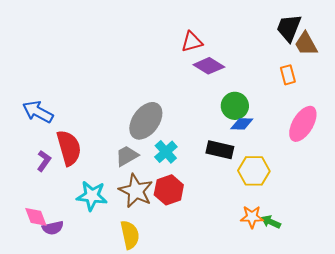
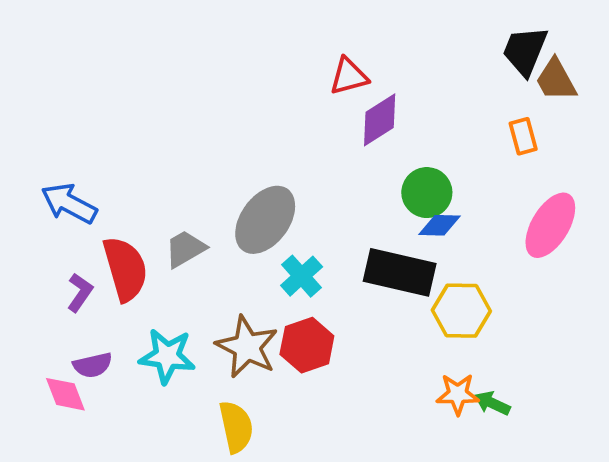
purple diamond: (209, 66) -> (380, 120), turned -64
black rectangle: (220, 150) -> (400, 272), size x1.4
gray trapezoid: (127, 156) -> (185, 249), moved
purple semicircle: (53, 228) -> (93, 365), moved

